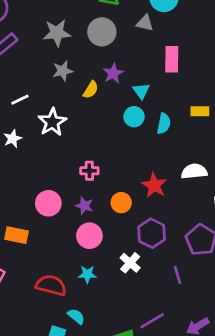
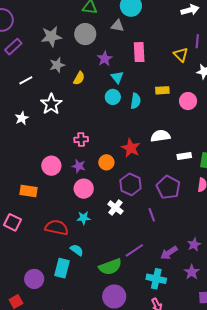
purple star: (113, 73) -> (105, 59), moved
white line: (20, 100) -> (26, 80), moved

